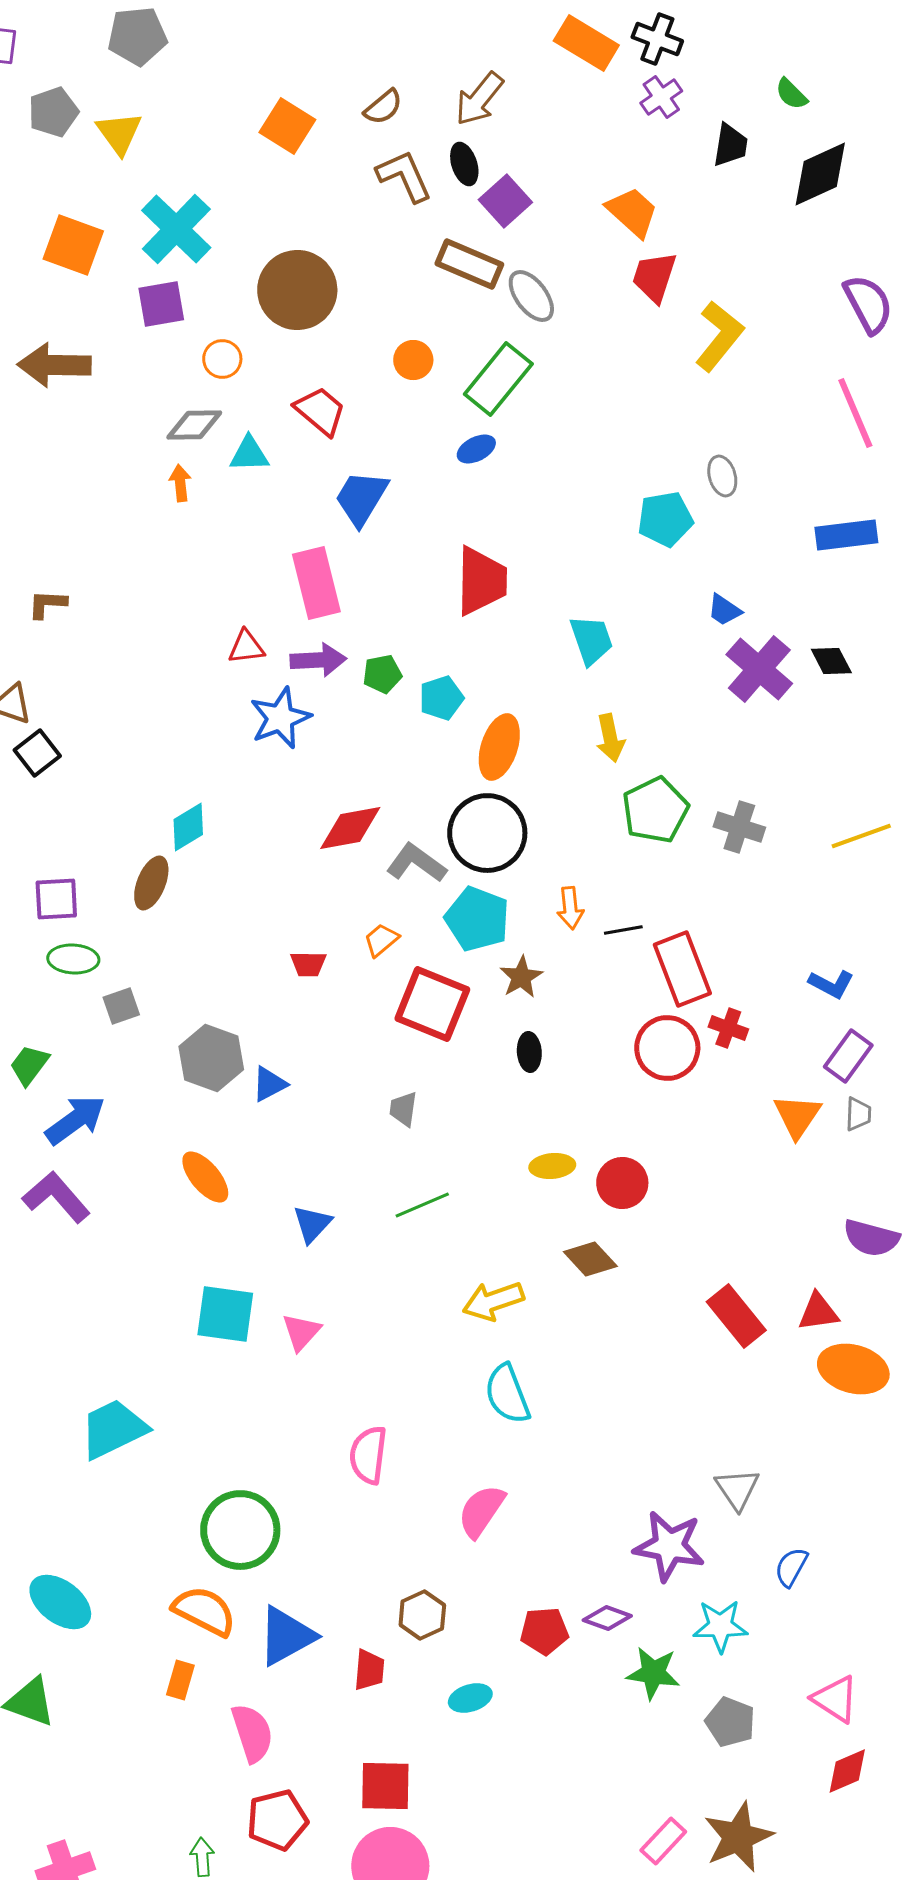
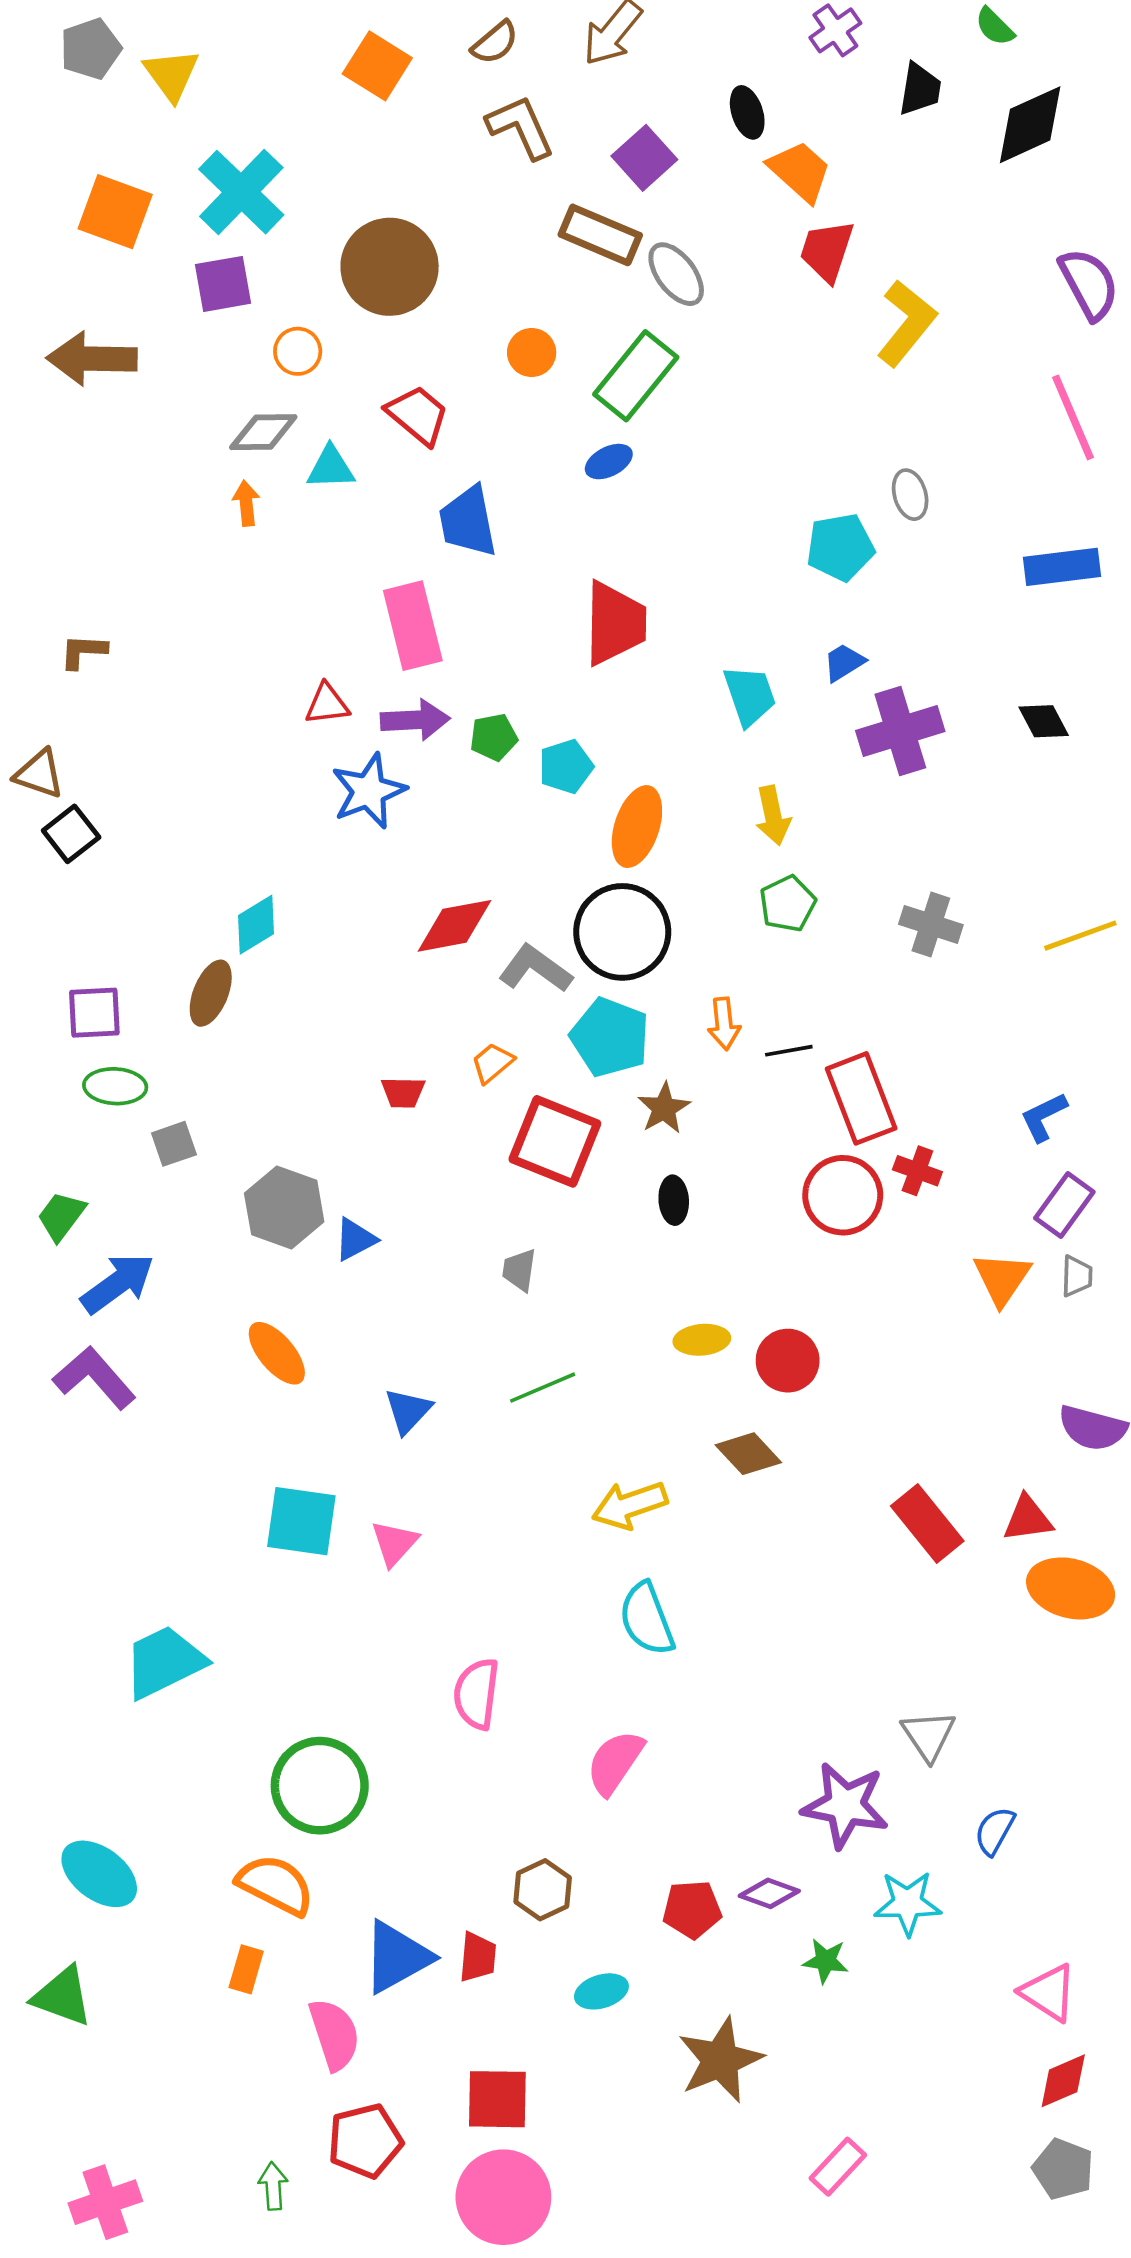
black ellipse: (464, 164) -> (747, 112), moved
blue trapezoid: (361, 498) -> (468, 522), turned -42
blue trapezoid: (724, 610) -> (844, 662), moved, turned 114
purple cross: (759, 669) -> (900, 731), moved, turned 32
green pentagon: (655, 810) -> (788, 904), moved, size x0.7
blue L-shape: (831, 984) -> (1044, 1117), turned 126
blue triangle: (286, 1636) -> (397, 1957), moved
green star: (653, 1673) -> (826, 1961), size x0.7
gray pentagon: (730, 1722) -> (1063, 2169), moved
brown star: (738, 1837) -> (720, 2060), moved

